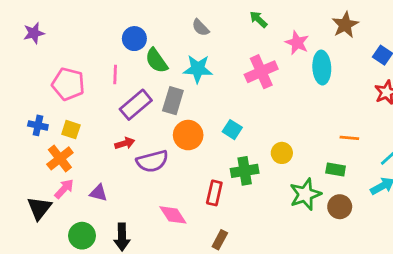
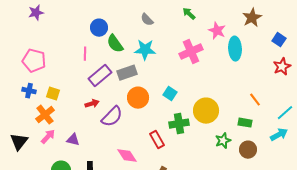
purple star: (34, 33) -> (36, 13), moved
pink pentagon: (68, 84) -> (34, 61), moved
gray rectangle: (173, 101) -> (127, 73), turned 54
orange line: (349, 138) -> (255, 100), turned 48
yellow circle: (282, 153) -> (206, 111), size x1.6
purple semicircle: (152, 161) -> (112, 117), turned -30
red rectangle: (214, 193) -> (157, 140), turned -42
green star: (305, 194) -> (223, 141), size x0.7
black triangle: (39, 208) -> (19, 142), moved

